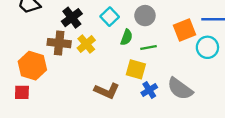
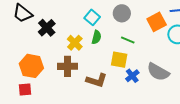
black cross: (72, 18) -> (47, 28), moved
green semicircle: (127, 37) -> (96, 37), moved
brown cross: (59, 43) -> (67, 66), moved
green line: (149, 48) -> (128, 40), turned 40

